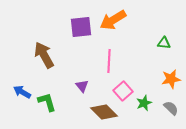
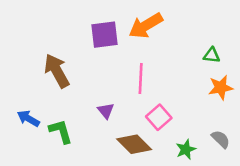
orange star: (171, 79) -> (221, 88), moved
green star: (144, 103) -> (186, 149), moved

